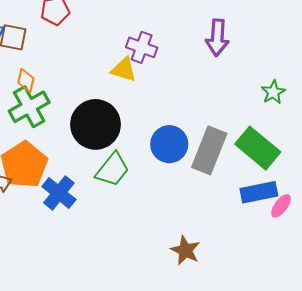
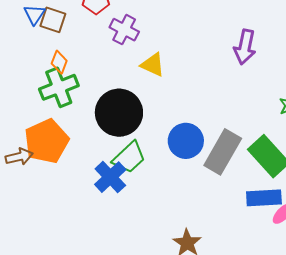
purple cross: (142, 47) -> (124, 30), moved
blue cross: (59, 193) -> (110, 177), moved

